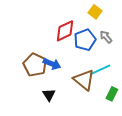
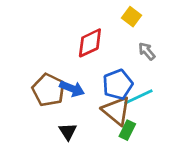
blue pentagon: (85, 40) -> (118, 84), moved
green rectangle: (112, 94) -> (127, 130), moved

